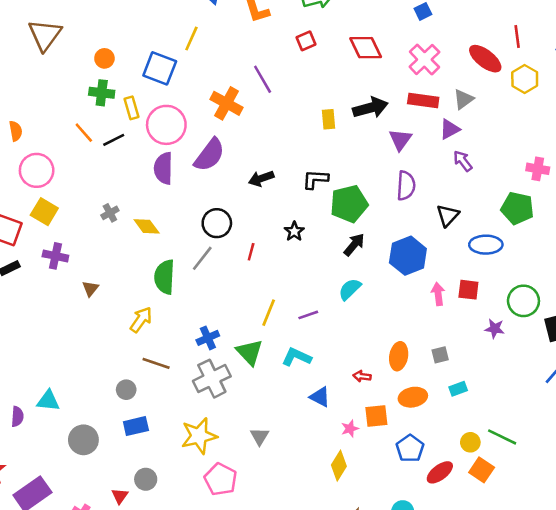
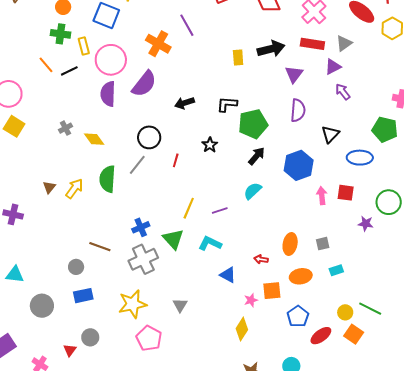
purple cross: (55, 256) -> (13, 214), moved
yellow arrow: (141, 320) -> (74, 188), moved

